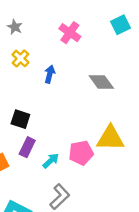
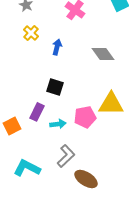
black square: (20, 119) -> (55, 87), moved
cyan arrow: (51, 161) -> (58, 124), turned 35

